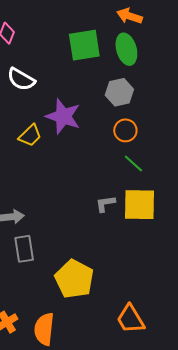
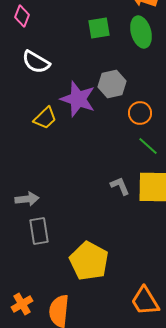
green square: (84, 45) -> (99, 28), size x0.7
gray hexagon: (119, 92) -> (112, 84), moved
gray L-shape: (105, 204) -> (120, 186), turned 75

